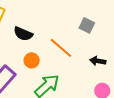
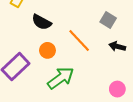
black arrow: (98, 61) -> (117, 46), moved

